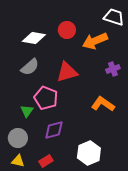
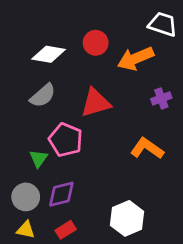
purple diamond: (54, 130) -> (61, 194), moved

